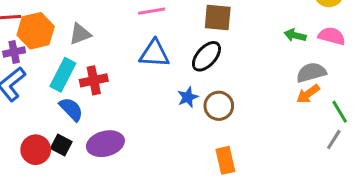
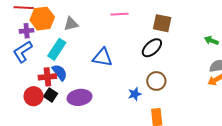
blue triangle: (154, 54) -> (102, 57), moved
red cross: (94, 80) -> (47, 77), moved
blue star: (188, 97) -> (135, 94), moved

